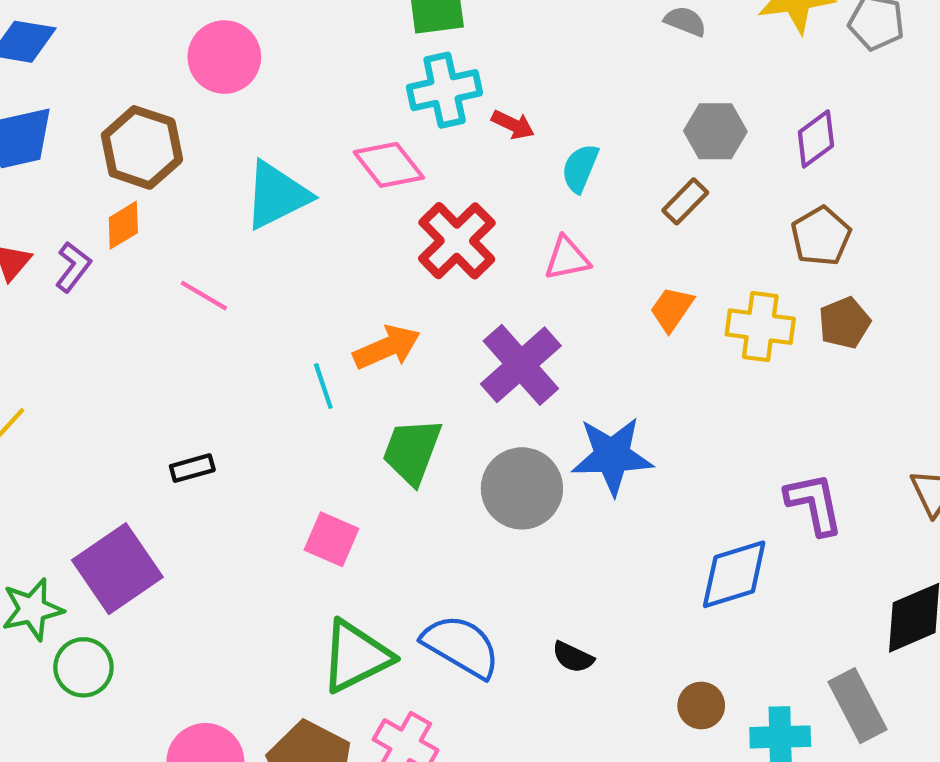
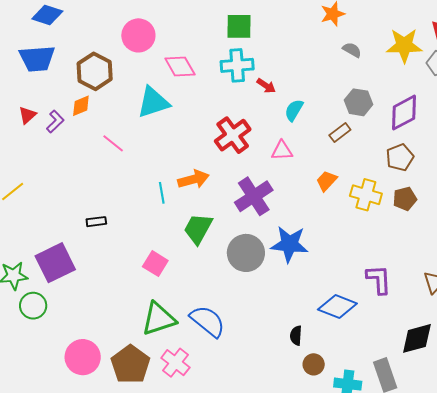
purple diamond: (816, 139) -> (404, 113), size x1.4
pink diamond: (389, 165) -> (180, 67), moved
blue diamond: (734, 574) -> (337, 307), turned 30
black semicircle: (573, 657) -> (296, 336), moved, turned 60

